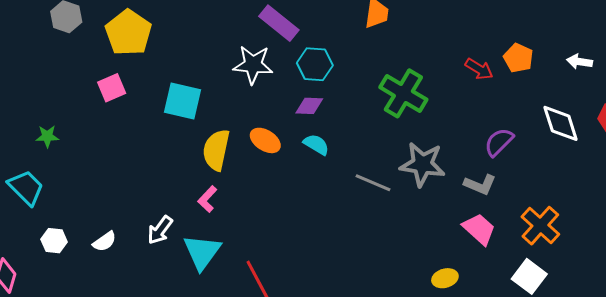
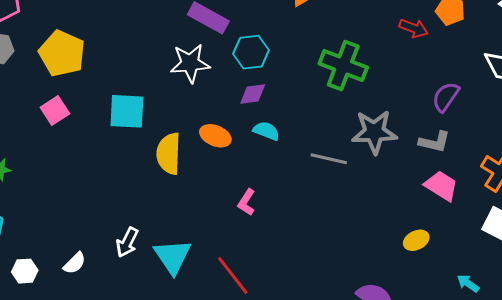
pink L-shape: (207, 199) -> (247, 202), moved

